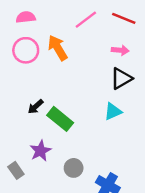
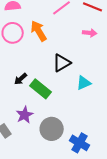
black triangle: (121, 78) -> (62, 63), moved
gray circle: (74, 168) -> (52, 129), size x1.5

